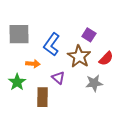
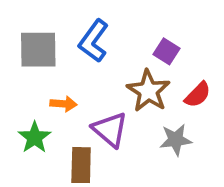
blue L-shape: (52, 44) -> (94, 41), moved
purple triangle: (58, 78) -> (110, 130), size x1.5

